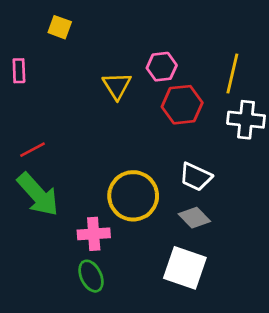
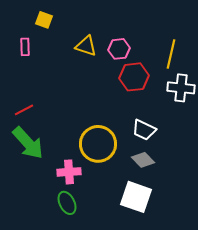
pink rectangle: (19, 71) -> (25, 47), moved
yellow triangle: (117, 86) -> (86, 46), moved, turned -40

